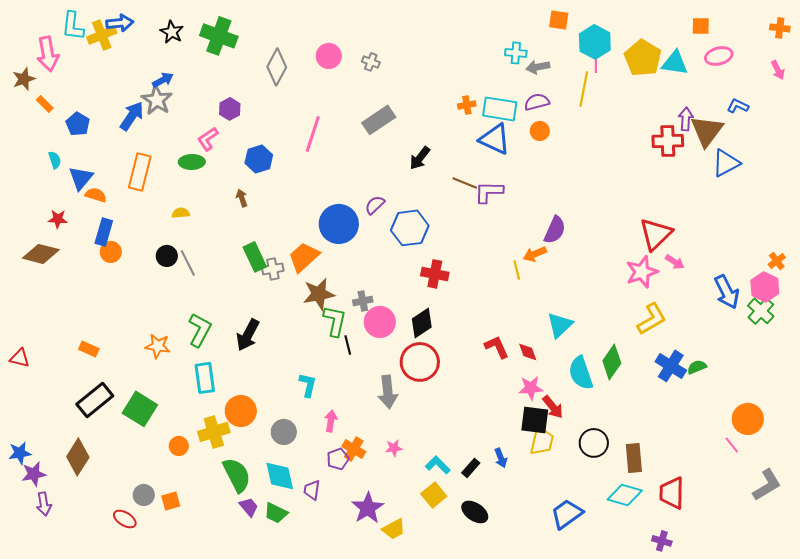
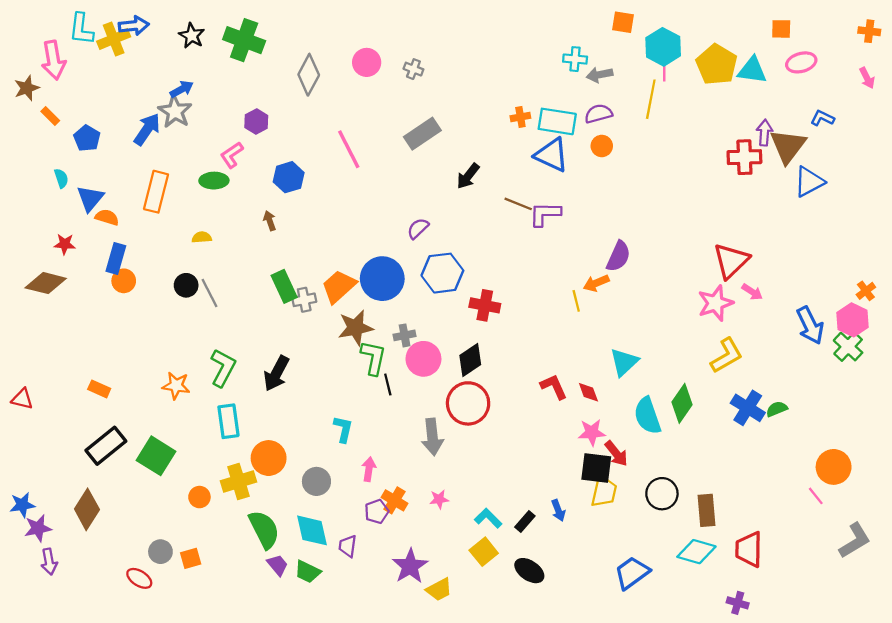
pink line: (313, 134) -> (349, 149), turned -45
blue circle: (339, 224) -> (382, 279), moved
blue hexagon: (410, 228) -> (442, 273), moved

